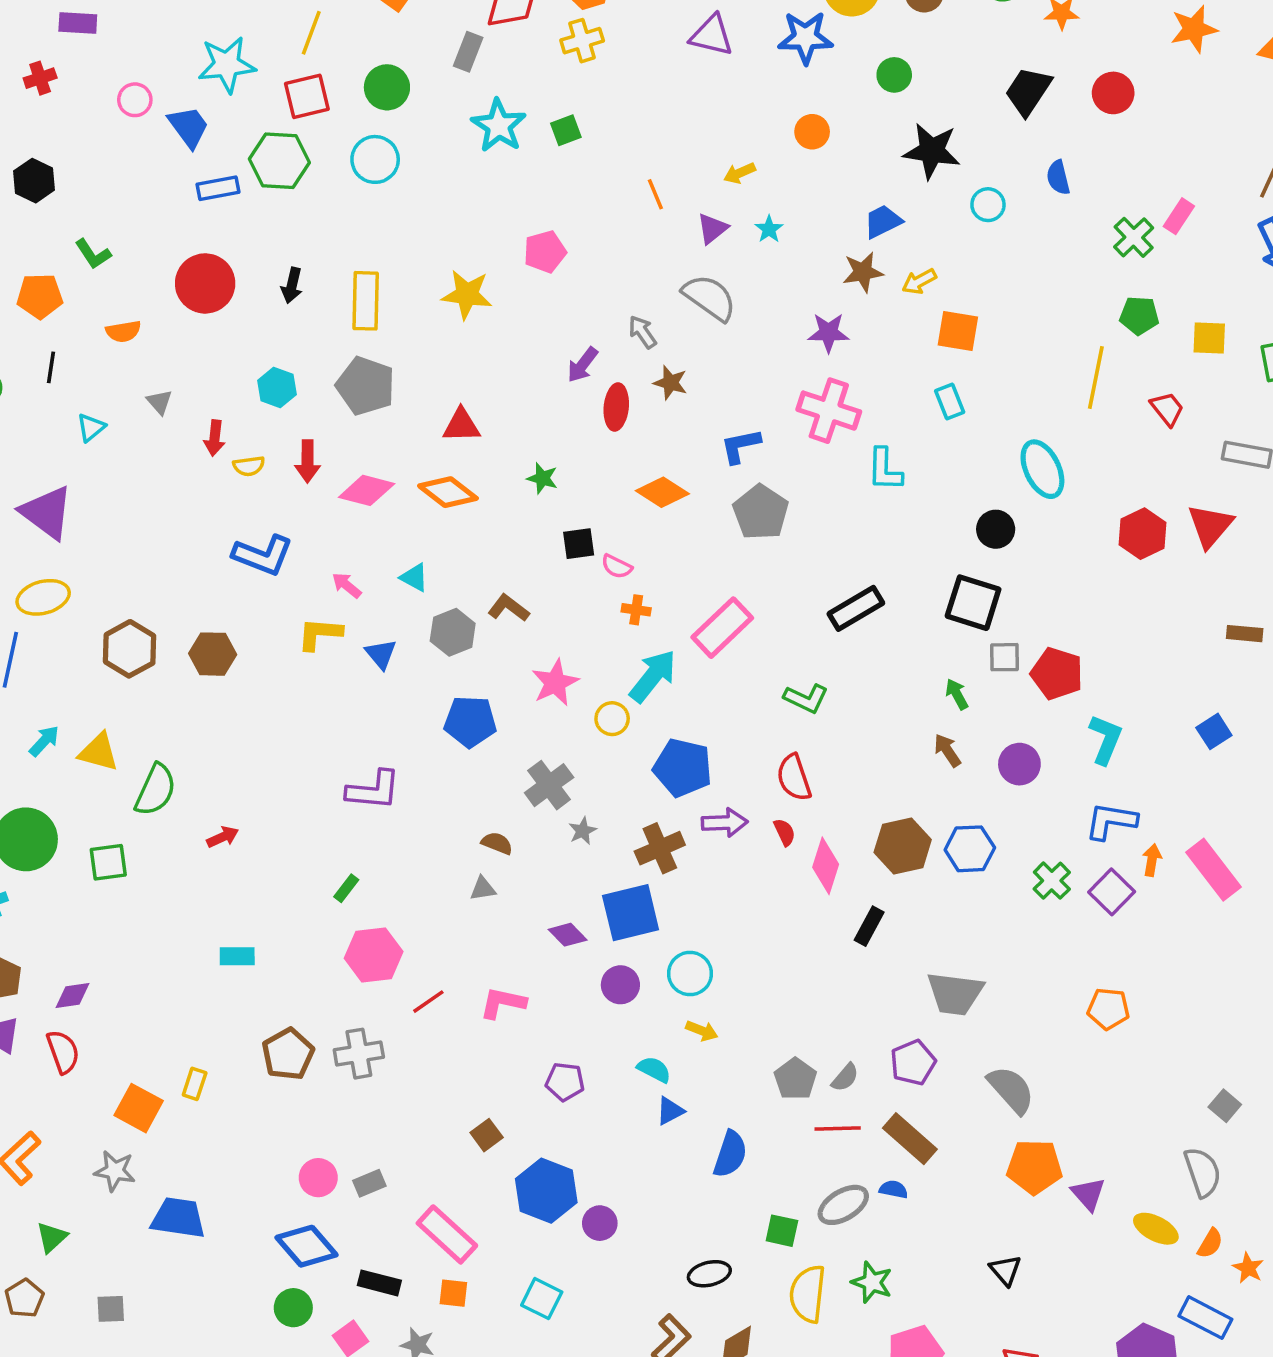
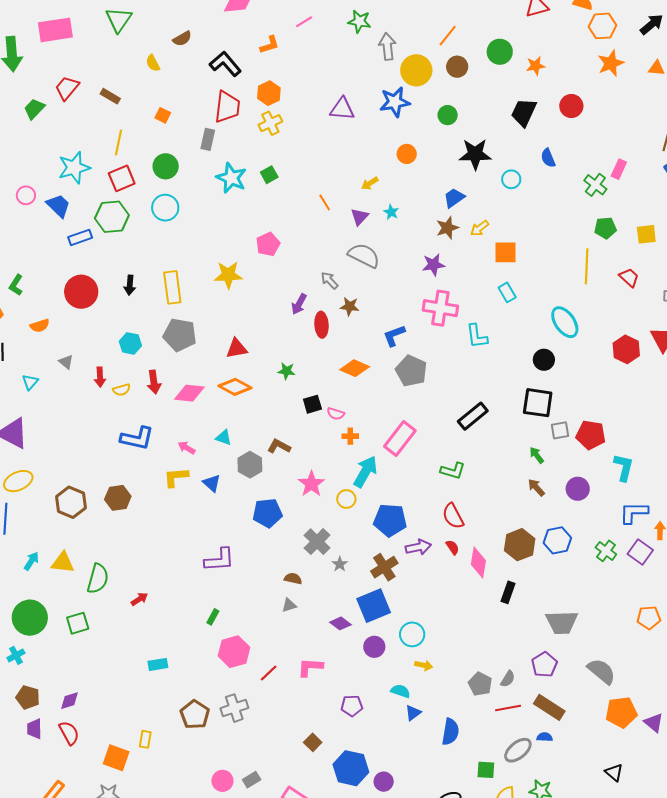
green L-shape: (93, 254) -> (16, 285), turned 75

